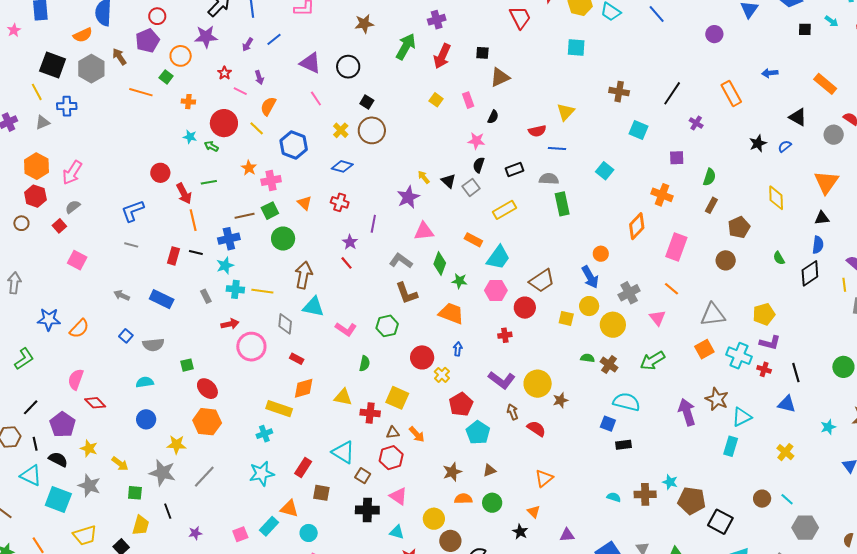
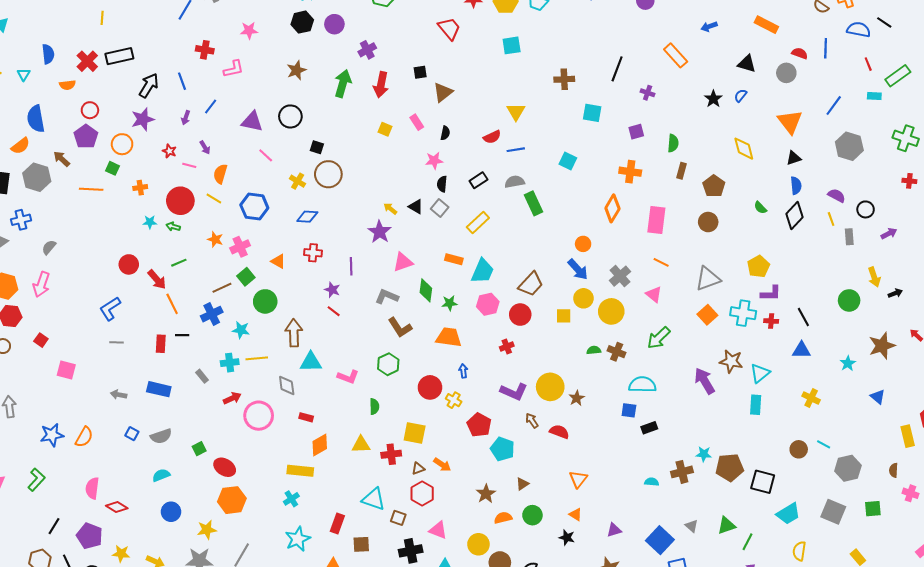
gray semicircle: (73, 207) -> (49, 247), moved
cyan star: (225, 266) -> (241, 330), moved, turned -30

